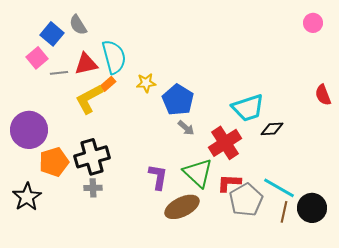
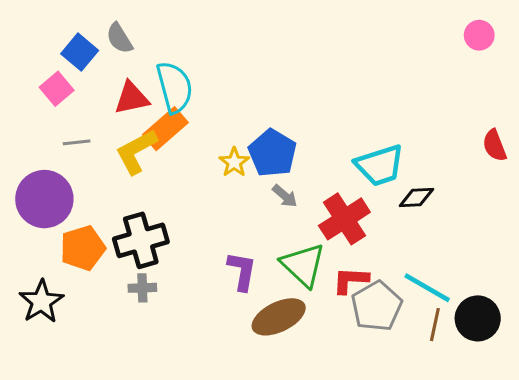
gray line: (59, 73) -> (77, 142), moved
yellow star: (146, 83) -> (234, 162), moved, turned -30
orange rectangle: (108, 84) -> (165, 129), size x1.8

